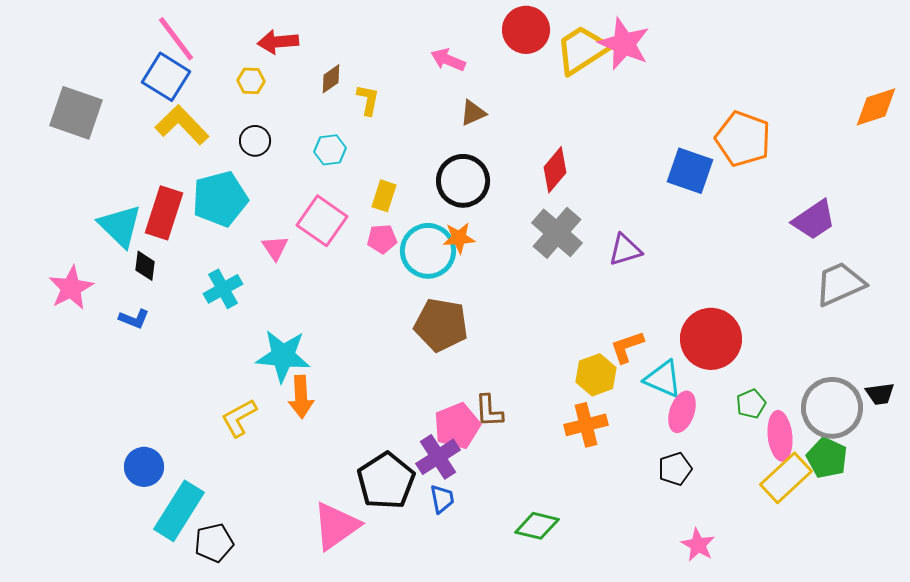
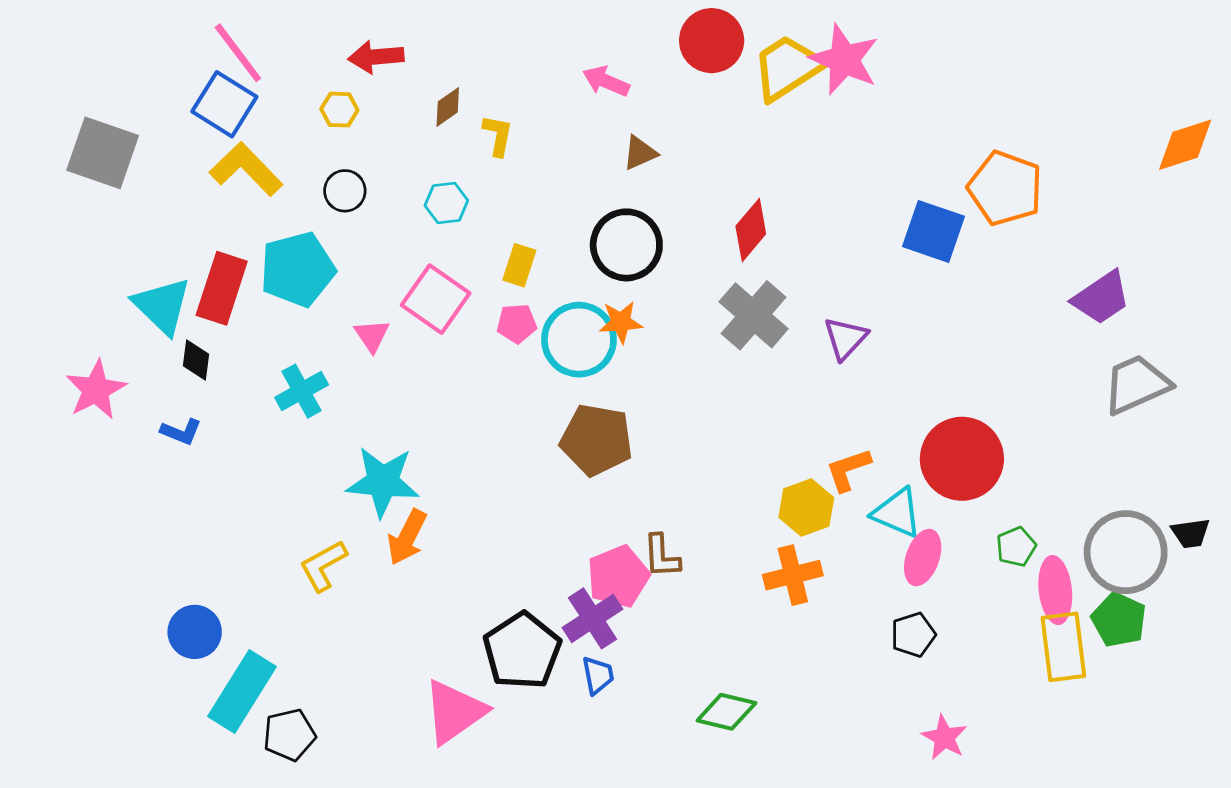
purple triangle: (625, 250) -> (846, 338), turned -30
orange arrow: (301, 397) -> (407, 537), turned 30
yellow rectangle: (786, 478) -> (1063, 647), turned -54

